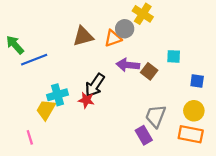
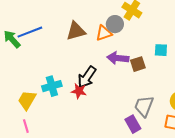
blue line: (34, 60) -> (30, 32), moved
brown square: (149, 71) -> (138, 64), turned 35
yellow trapezoid: (46, 110) -> (27, 100), moved

